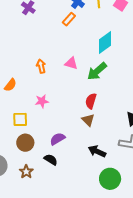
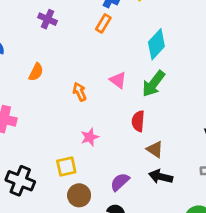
pink triangle: (71, 63) -> (118, 80), turned 32
orange semicircle: (10, 85) -> (36, 72), moved
red semicircle: (91, 101) -> (138, 121), moved
black arrow: (97, 151) -> (161, 177), moved

